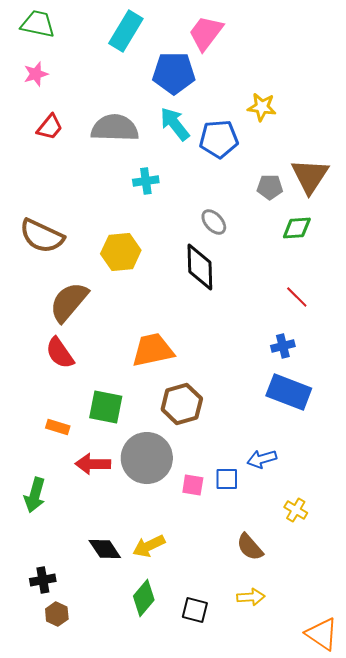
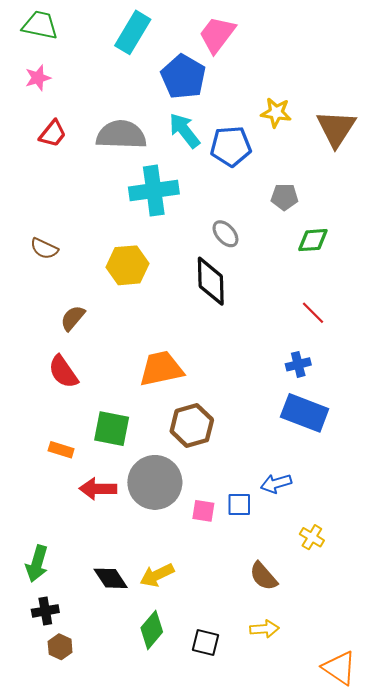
blue pentagon: (174, 73) -> (183, 77), turned 30
brown triangle: (310, 176) -> (336, 128), moved
cyan cross: (146, 181) -> (154, 191), size x1.8
brown semicircle: (42, 236) -> (44, 249), size x0.6
brown semicircle: (69, 302) -> (73, 318), size x0.6
green arrow: (35, 495) -> (37, 564), moved

